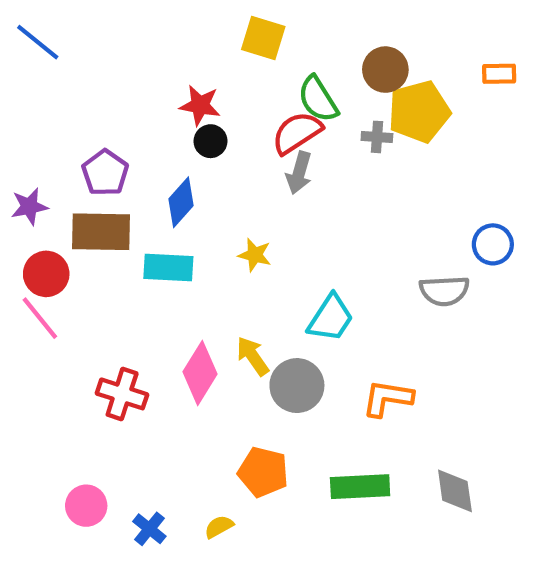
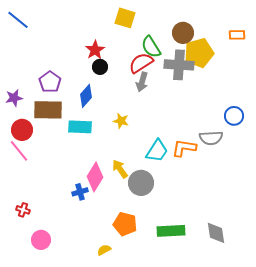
red star: (200, 105) -> (95, 50), turned 30
gray cross: (377, 137) -> (179, 65), size x2.0
red cross: (122, 394) -> (23, 210), moved, size x0.6
orange L-shape: (387, 398) -> (184, 148), moved
blue cross: (149, 529) -> (80, 192), moved, turned 35

